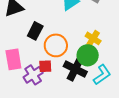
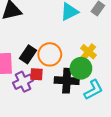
black rectangle: (35, 31) -> (28, 54), moved
black cross: (75, 69) -> (67, 81), turned -30

